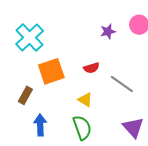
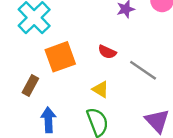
red semicircle: (91, 68) -> (107, 52), turned 42

